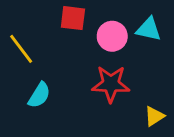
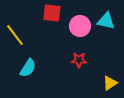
red star: (111, 84) -> (79, 60), size x0.6

